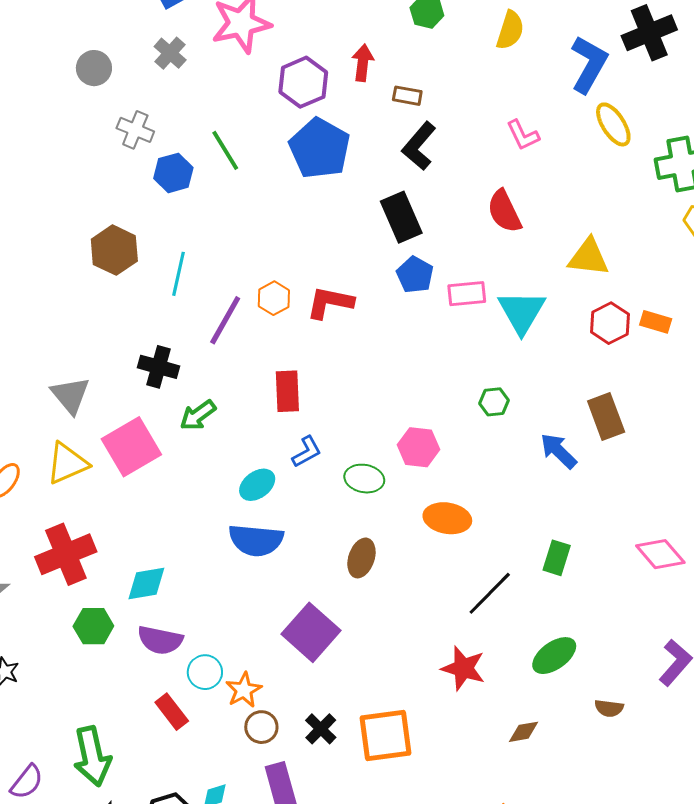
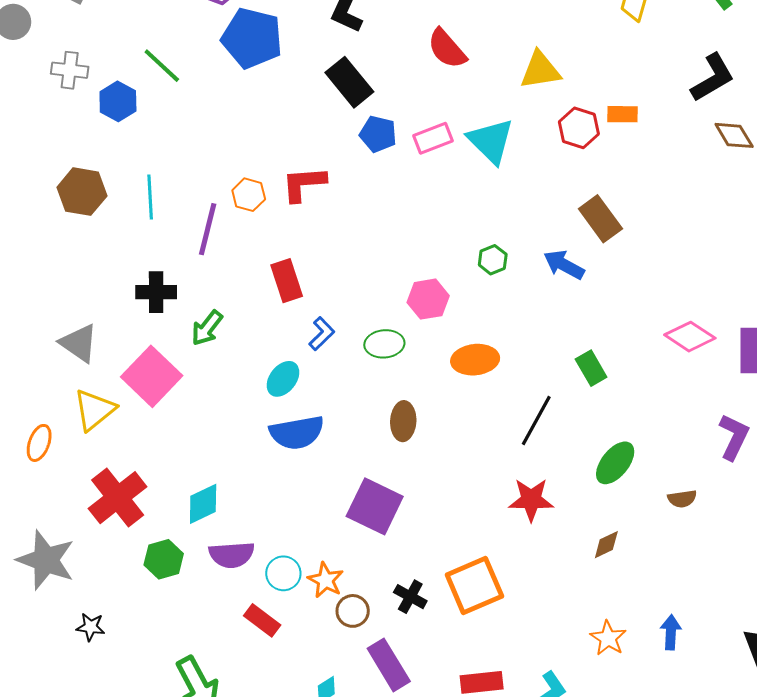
green hexagon: (494, 402) -> (493, 260), moved
green rectangle: (557, 558) -> (591, 368), turned -32

